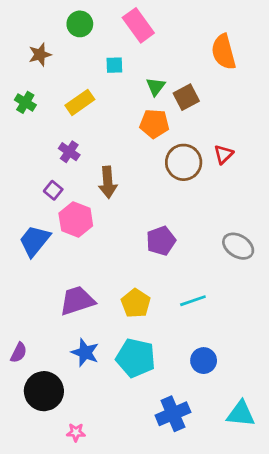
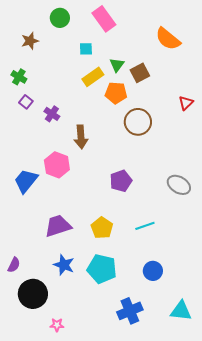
orange semicircle: (224, 52) -> (168, 39), turned -36
yellow rectangle: (80, 102) -> (93, 77), moved
red triangle: (224, 154) -> (186, 103), moved
purple square: (53, 190) -> (26, 102), moved

